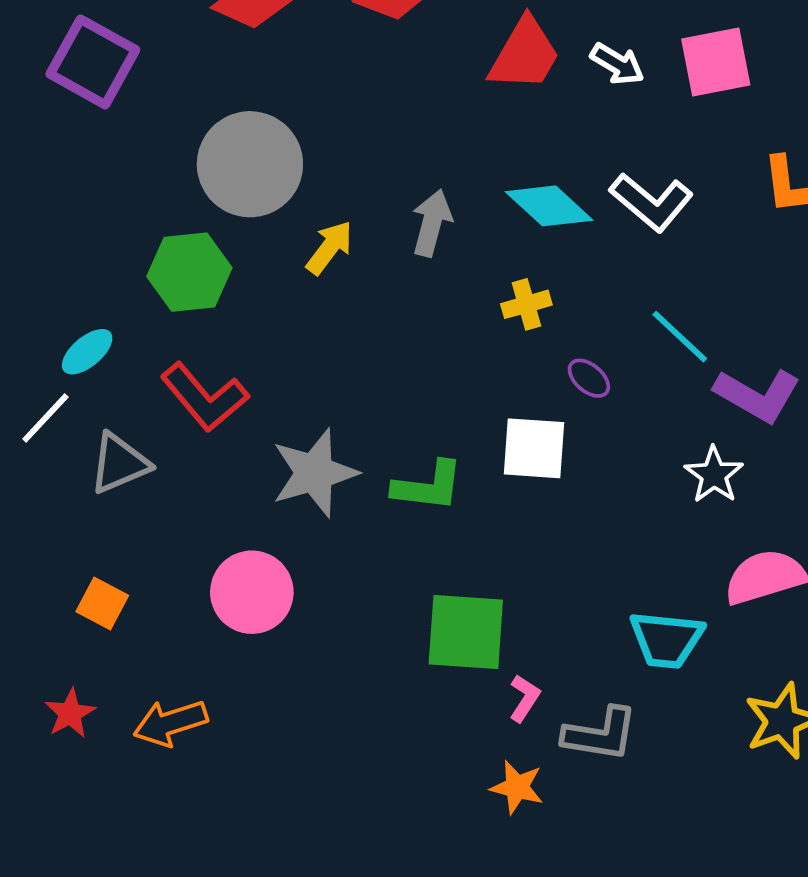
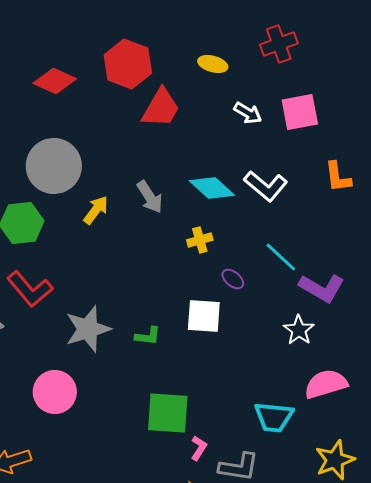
red trapezoid: (525, 54) -> (161, 108), moved
gray arrow: (432, 223) -> (150, 197), turned 132
green L-shape: (428, 486) -> (148, 336), size x0.7

